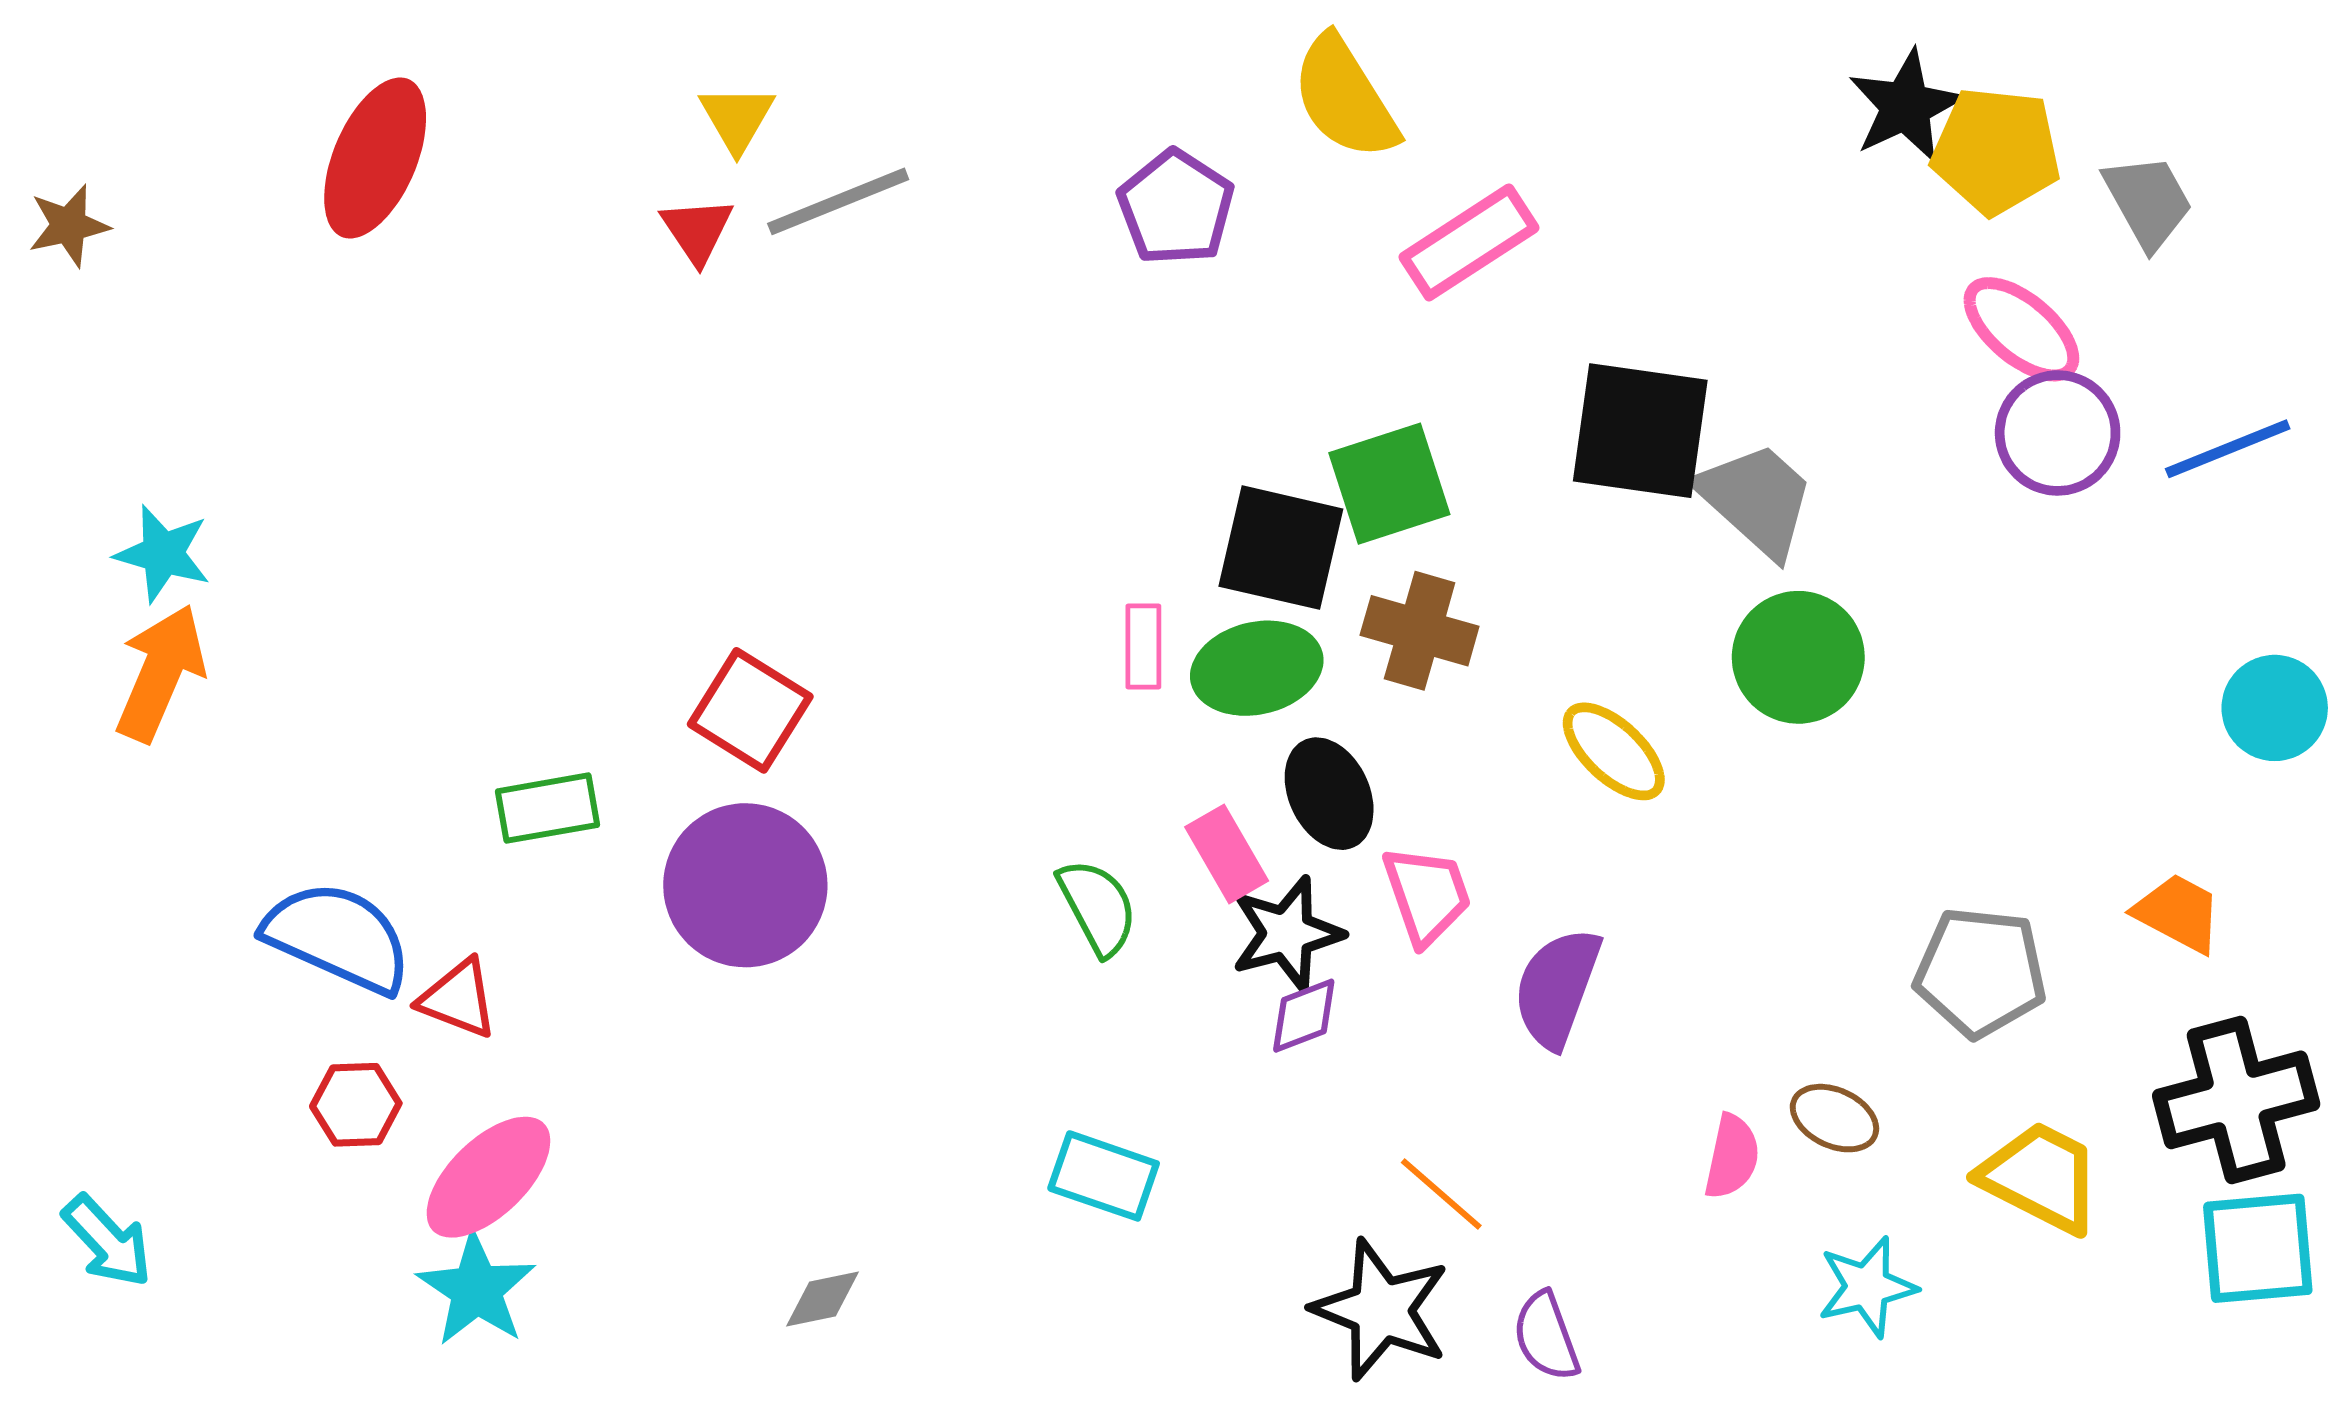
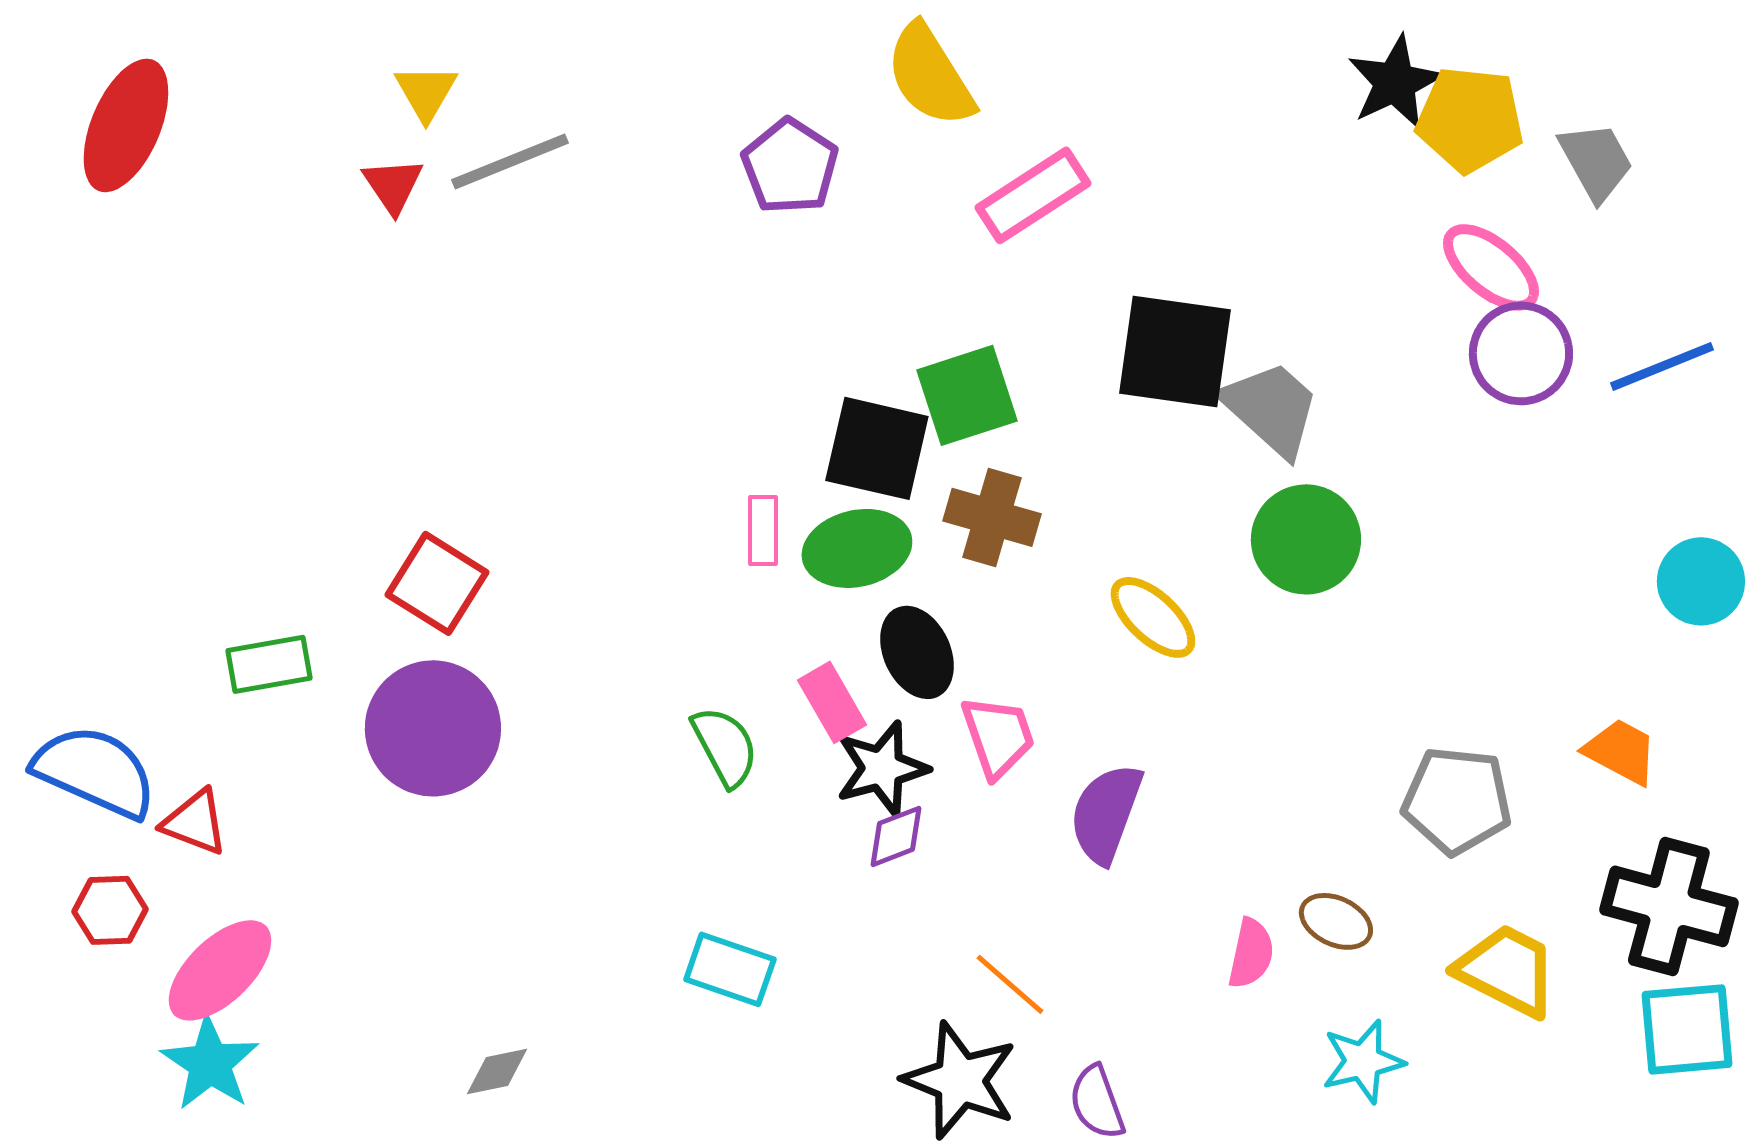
black cross: (2236, 1100) -> (1669, 906), turned 30

